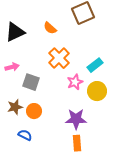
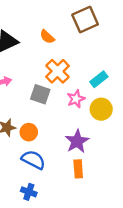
gray square: (31, 82) -> (40, 94), moved
purple star: (76, 119) -> (77, 141), turned -30
blue semicircle: (25, 135) -> (33, 160), moved, size x1.5

